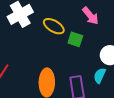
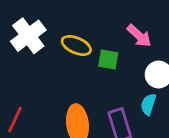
pink arrow: (90, 16) -> (139, 36), moved

